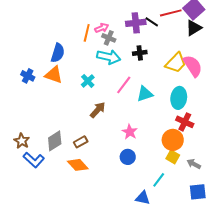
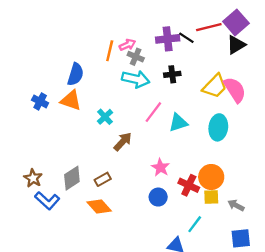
cyan cross: (88, 81) -> (105, 117), moved
red cross: (185, 122) -> (189, 185), moved
yellow square: (173, 157) -> (211, 197), turned -32

